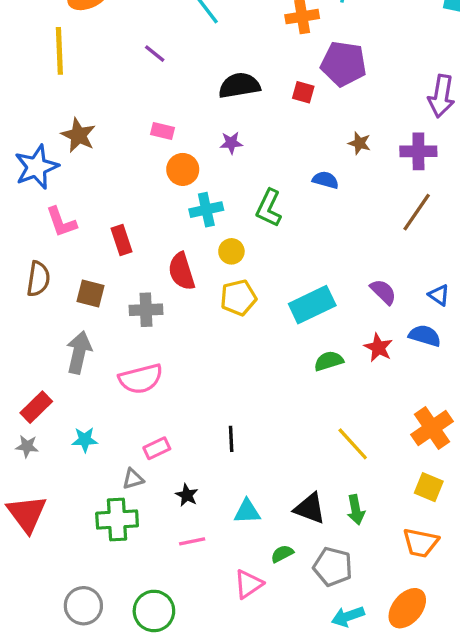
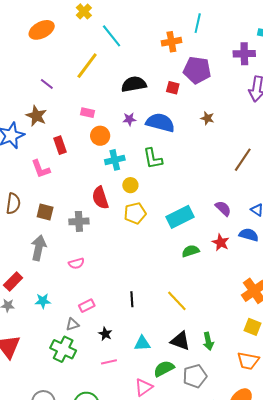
yellow line: (59, 51) -> (87, 66), moved, turned 40
purple line: (155, 54) -> (47, 84), moved
purple cross: (418, 151) -> (244, 54), moved
blue semicircle: (326, 180) -> (160, 123), moved, size x1.8
green L-shape: (269, 208) -> (153, 158), turned -35
pink L-shape: (61, 222) -> (41, 169), moved
red rectangle: (122, 240) -> (60, 145), moved
pink semicircle: (141, 379) -> (76, 263), size x0.6
yellow line: (353, 444) -> (177, 301), moved
green cross: (117, 520) -> (63, 349), turned 30
green semicircle: (282, 554) -> (164, 369), size x1.5
gray pentagon: (333, 567) -> (195, 376), turned -30

